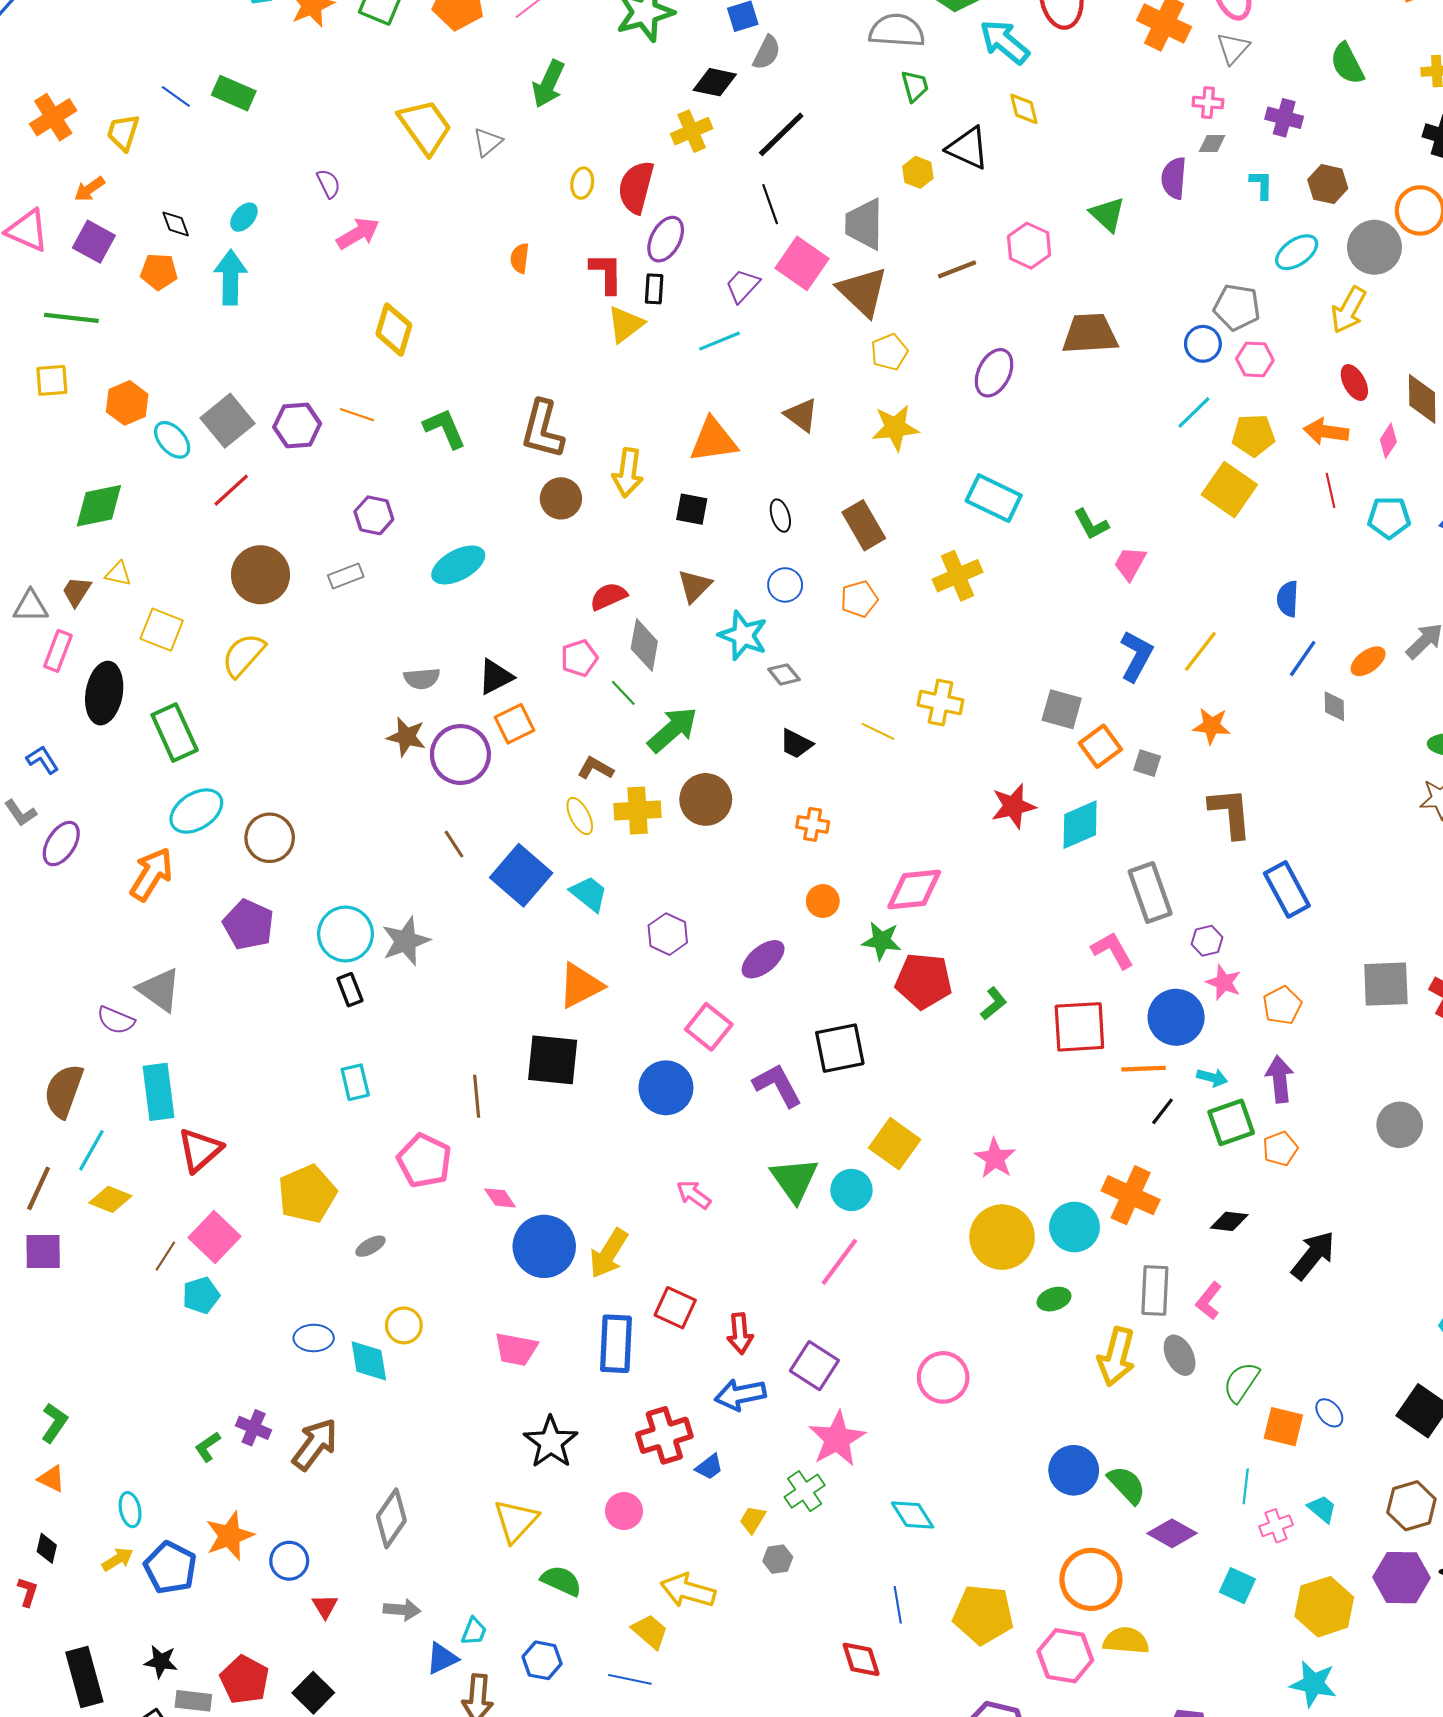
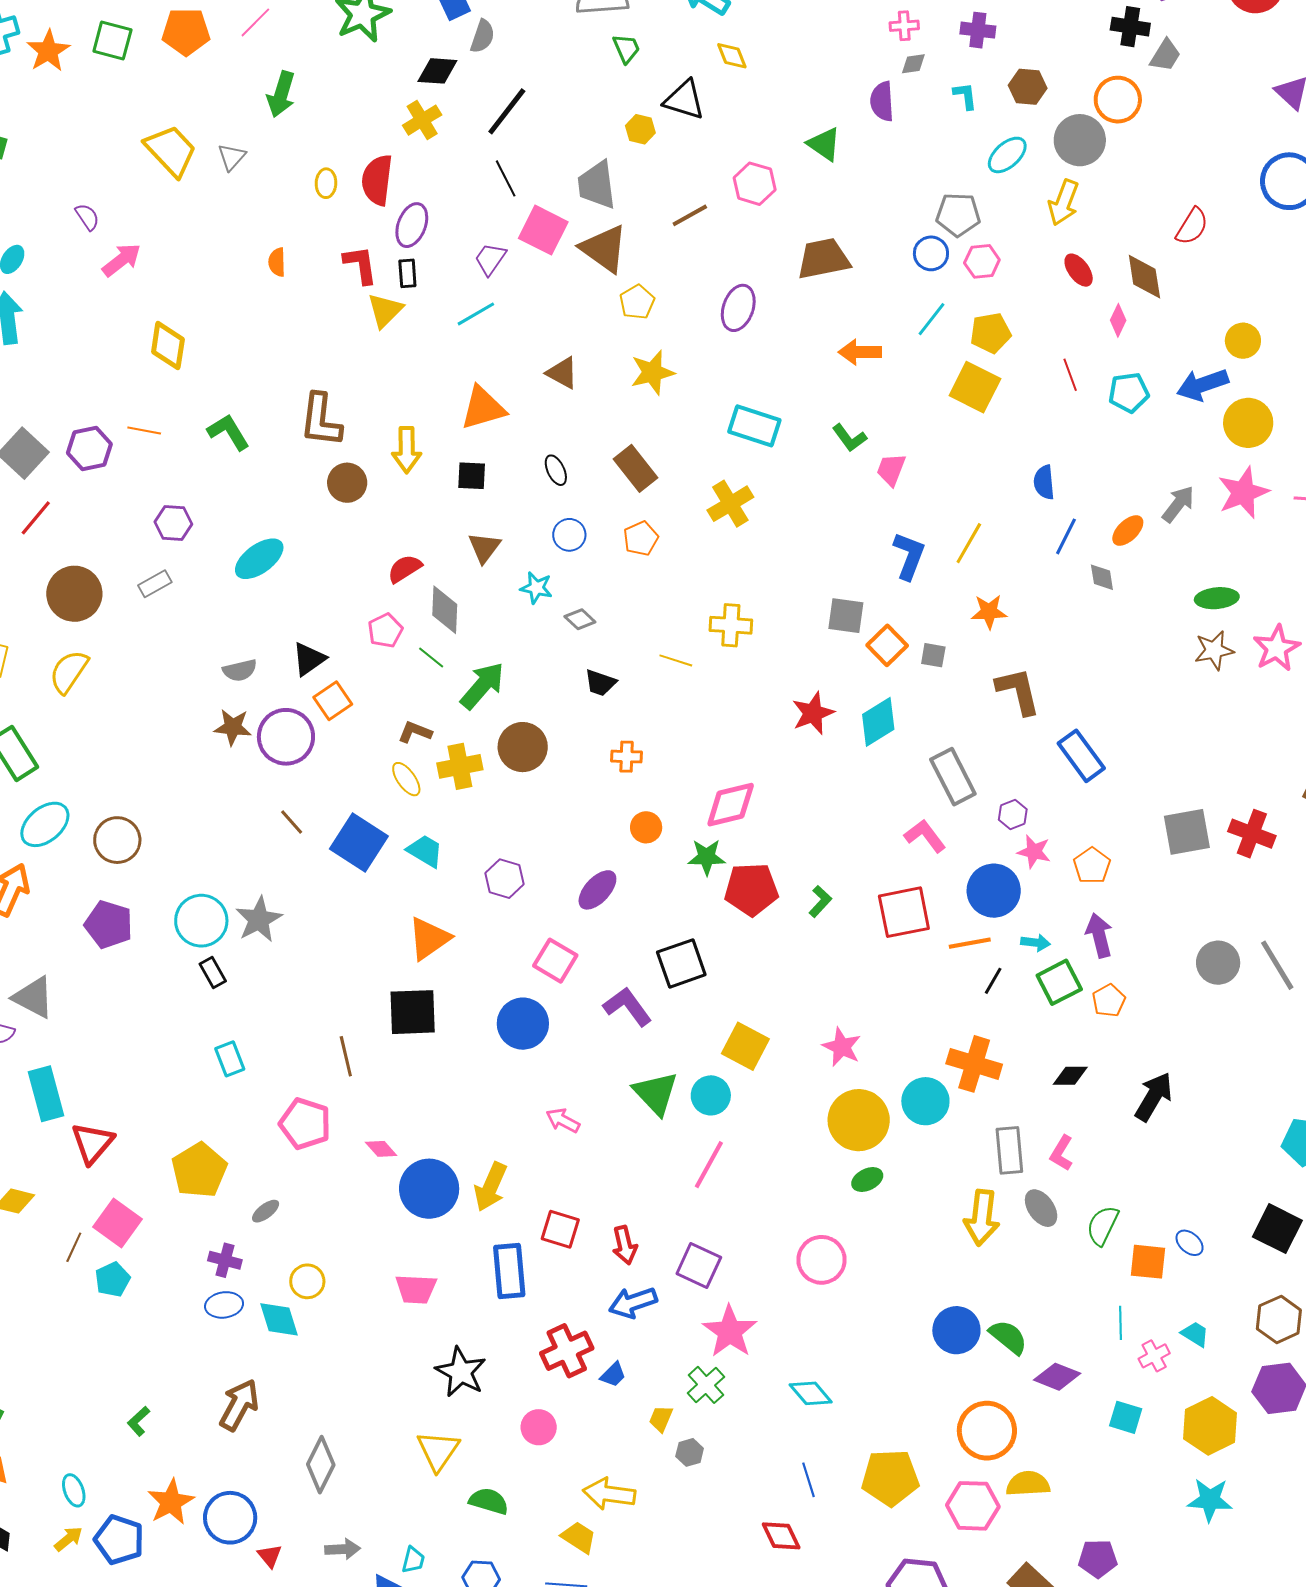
orange arrow: (1326, 432) -> (860, 352), moved
cyan star: (743, 635) -> (536, 588), size x0.7
green ellipse: (1054, 1299) -> (867, 1180), moved
purple cross: (254, 1428) -> (225, 1260), moved
blue circle: (289, 1561) -> (230, 1518), size x1.4

